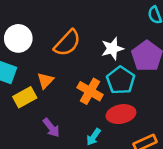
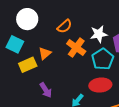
orange semicircle: (67, 43) -> (65, 26), size x0.7
orange cross: (90, 91) -> (76, 48), moved

